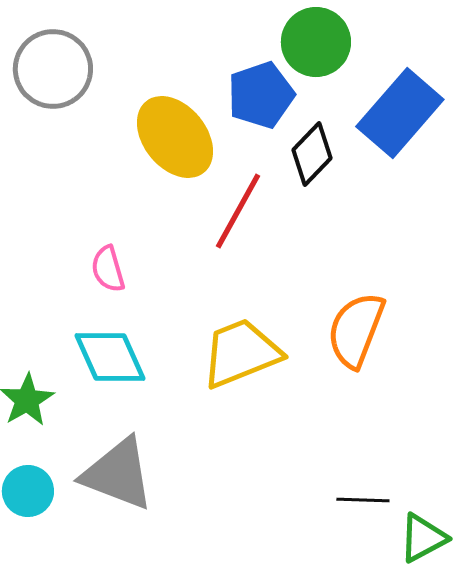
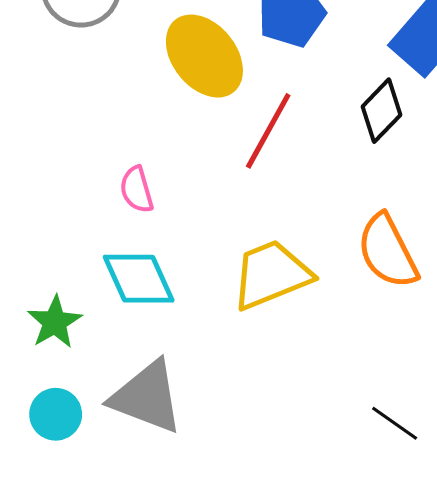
black diamond: (312, 154) -> (381, 111), moved
orange semicircle: (356, 330) -> (388, 251), turned -48
black line: (363, 500) -> (395, 423), turned 33

